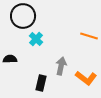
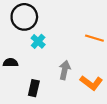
black rectangle: (41, 83) -> (34, 88), moved

